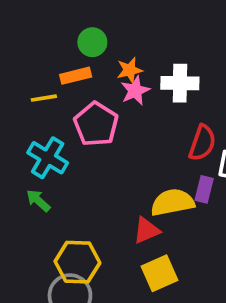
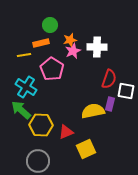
green arrow: (38, 201) -> (21, 110), size x1.5
red triangle: (146, 230) -> (66, 132), moved
yellow hexagon: (77, 262) -> (41, 125), moved

